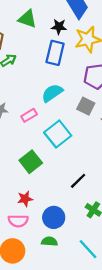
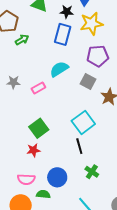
cyan square: (58, 134) -> (83, 122), moved
black line: (78, 181) -> (79, 146), turned -63
red star: (25, 199) -> (33, 150), moved
green semicircle: (49, 241) -> (43, 194), moved

